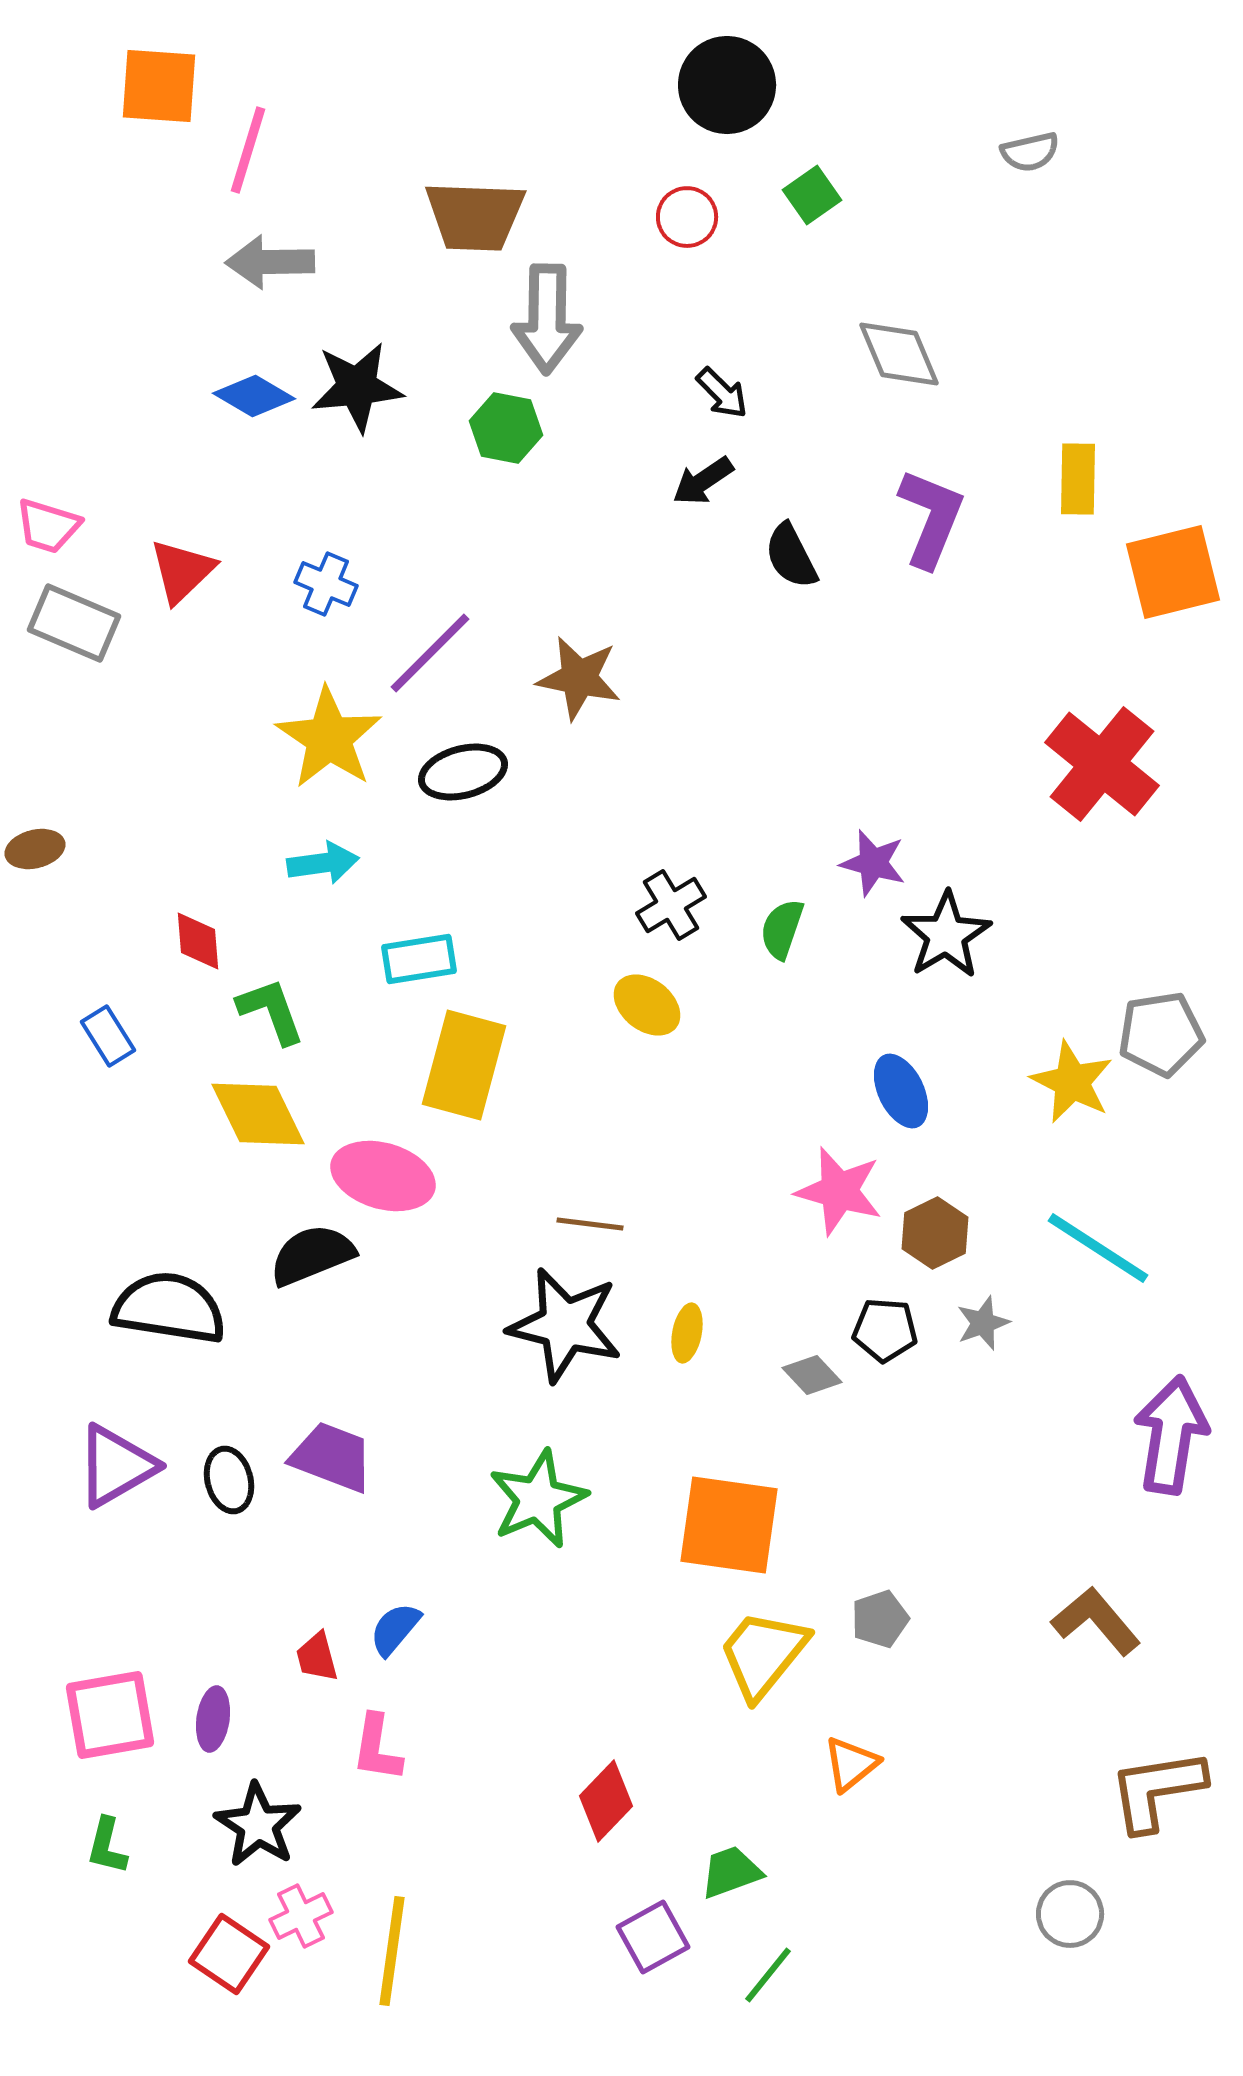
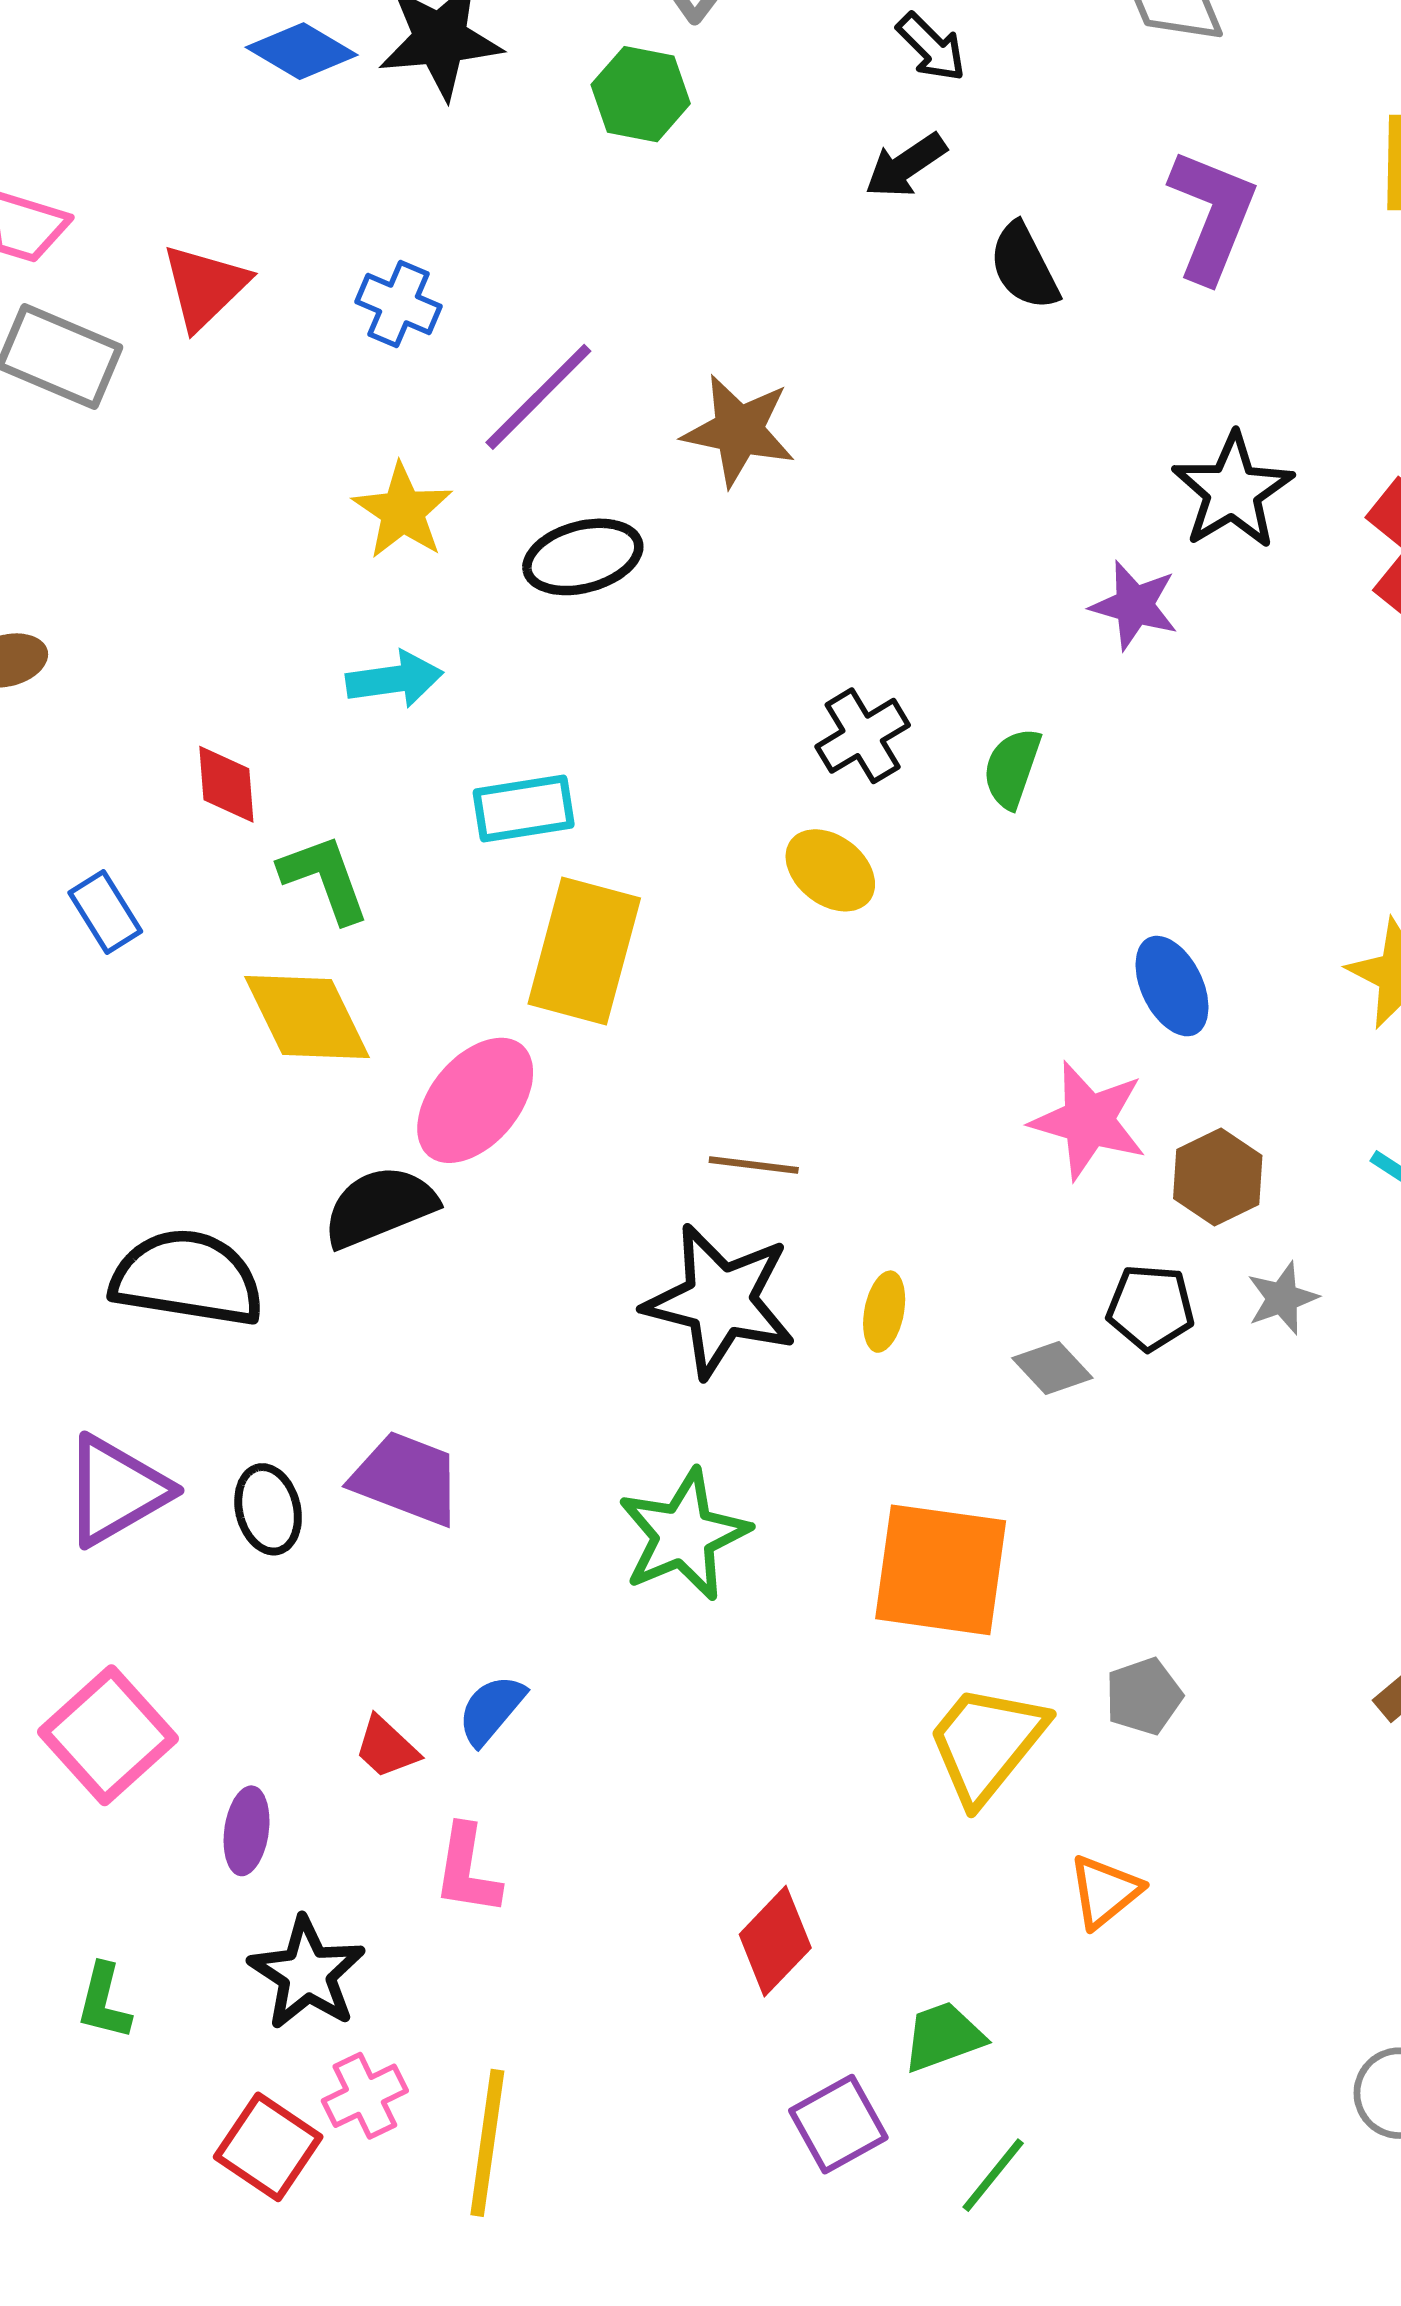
yellow star: (329, 738) -> (403, 511), size x0.7
purple star: (873, 863) -> (1134, 605), moved
black star: (946, 935) -> (1233, 491), moved
pink ellipse: (383, 1176) -> (475, 1100), turned -66
red trapezoid: (317, 1657) -> (386, 1747), turned -32
pink square: (110, 1715) -> (108, 1735), moved, turned -32

